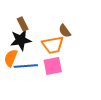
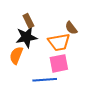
blue line: (26, 66) -> (45, 80), moved

